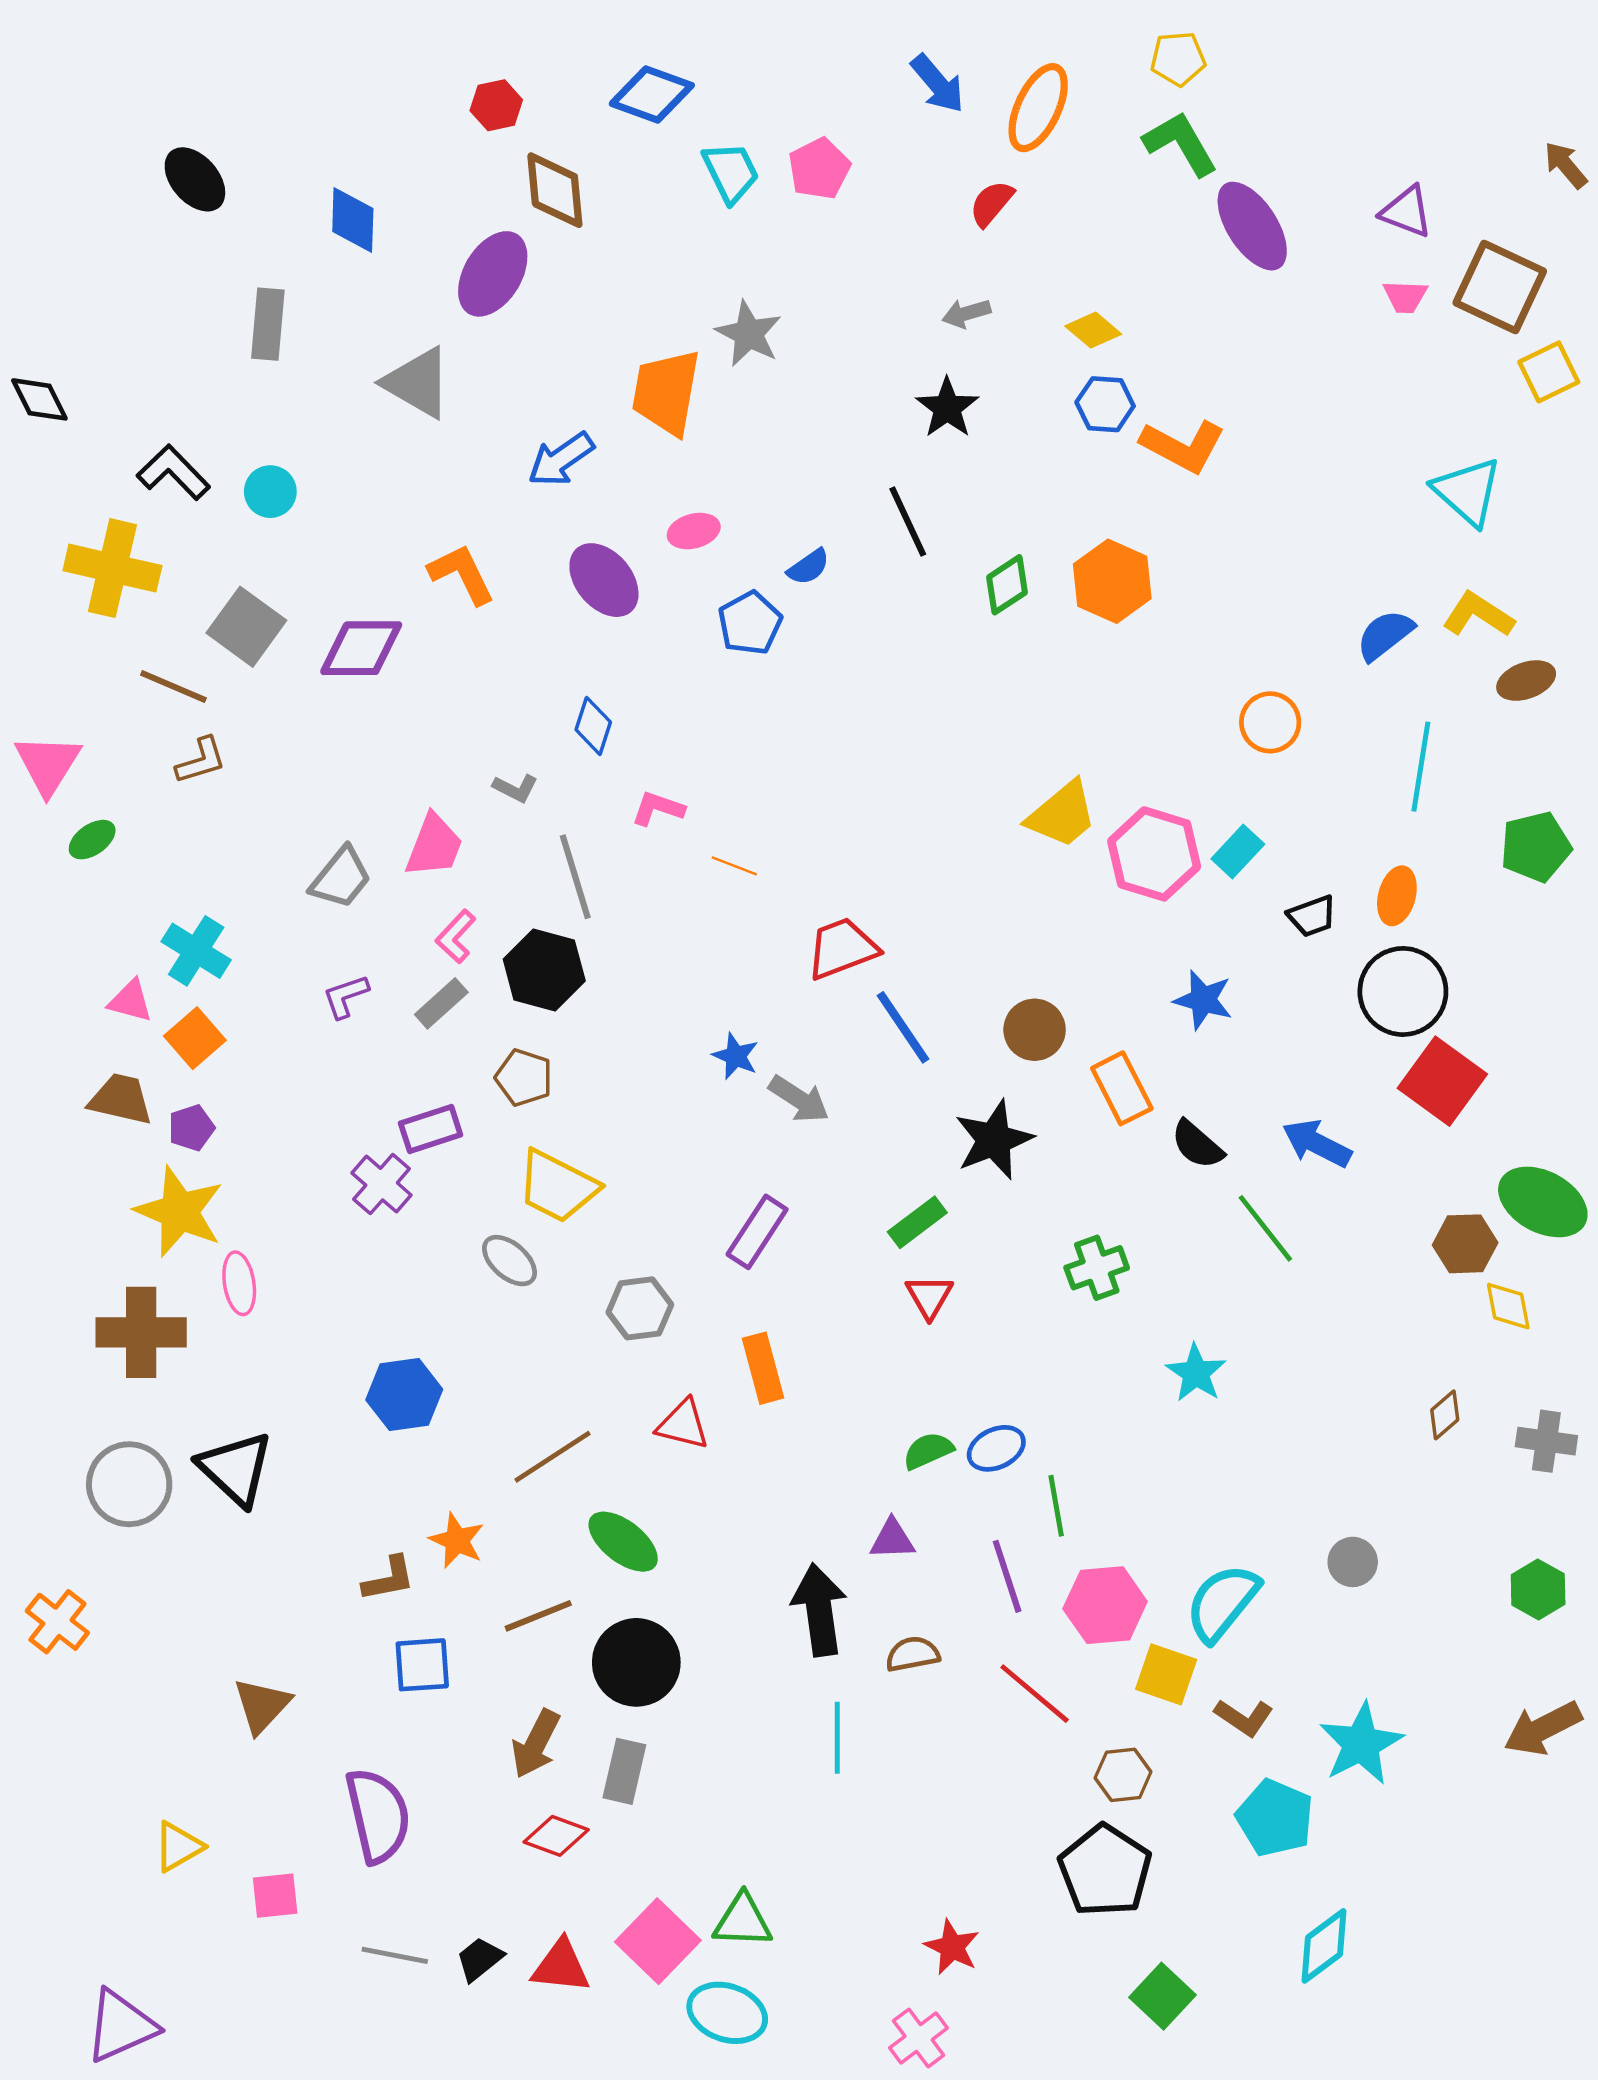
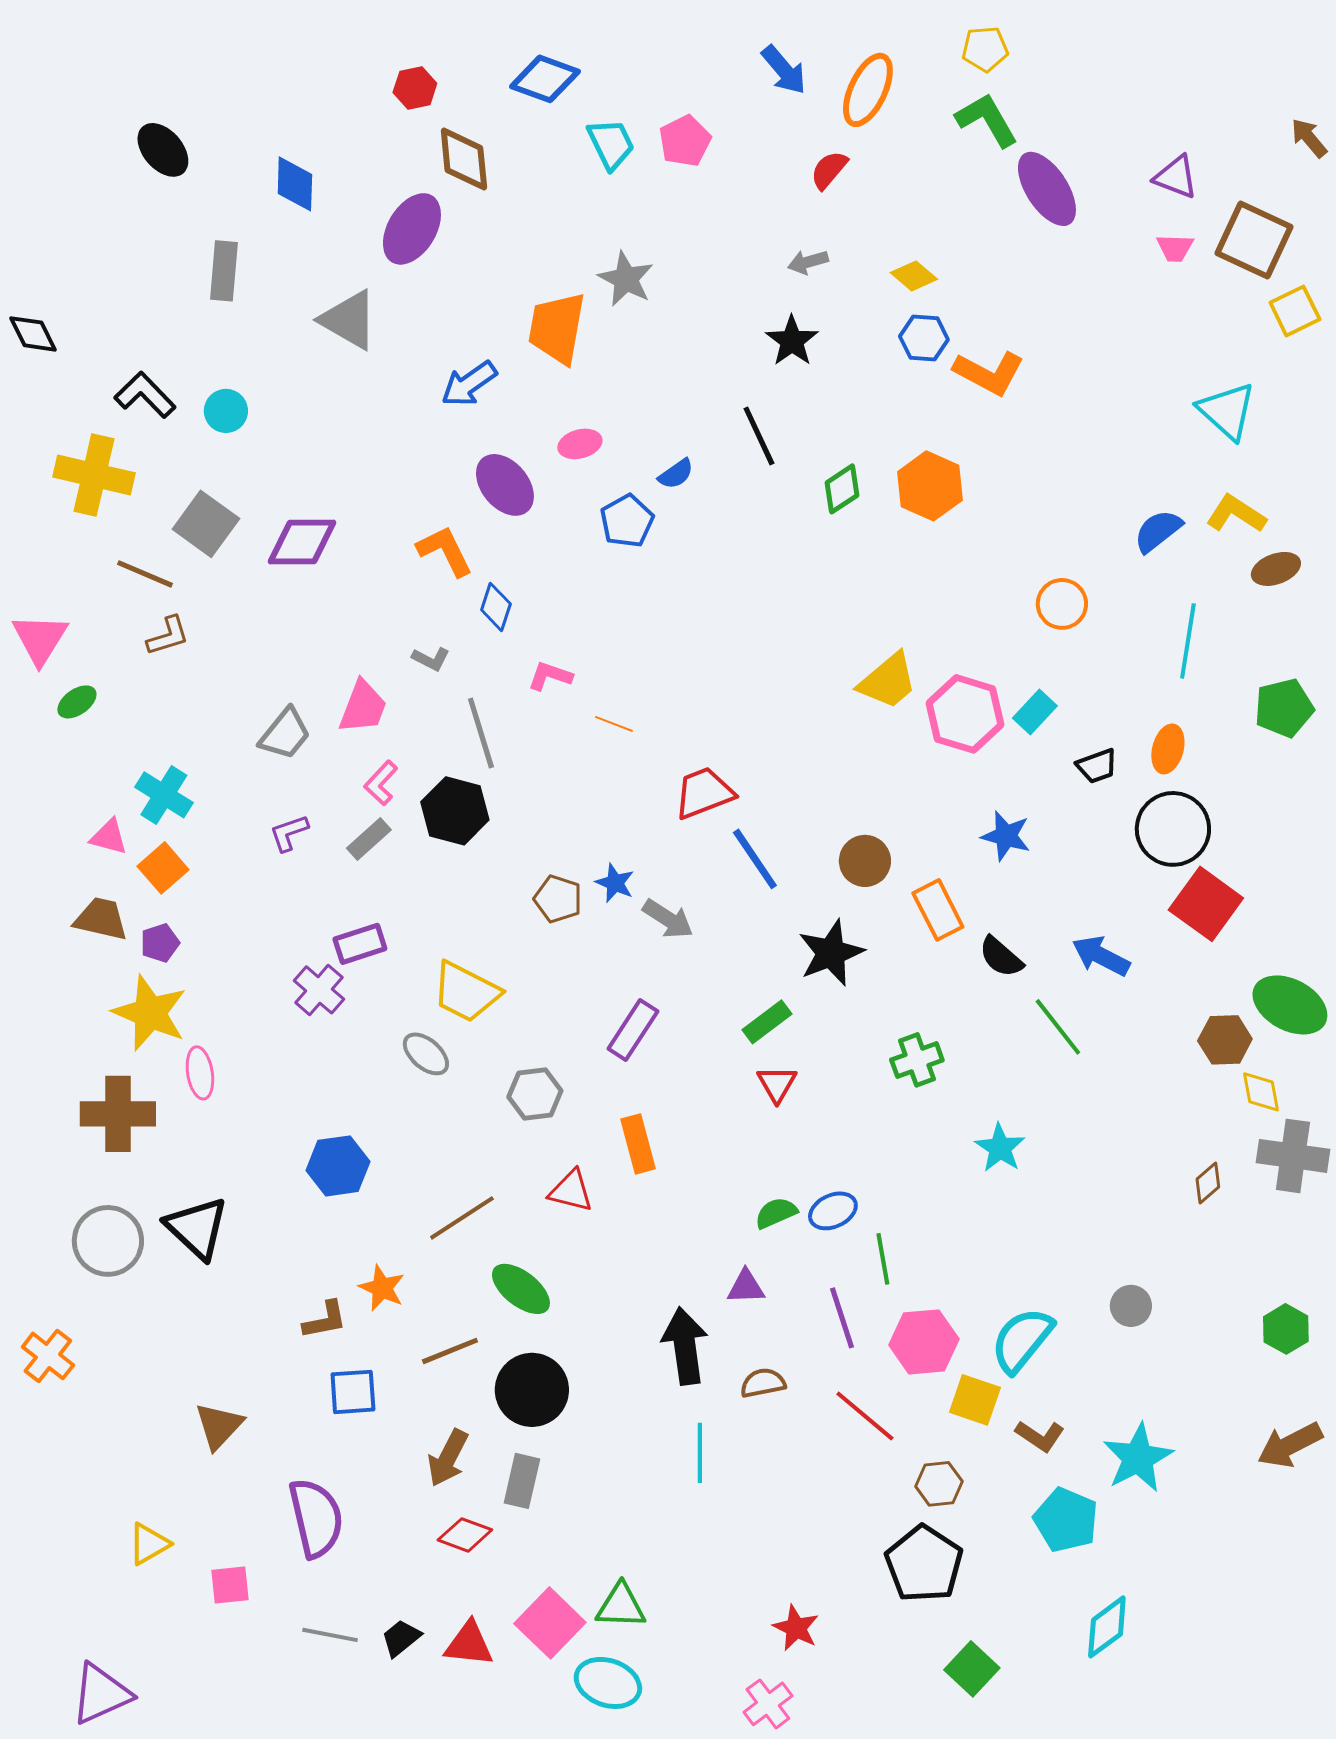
orange L-shape: (462, 574) -> (445, 551), moved
brown pentagon: (524, 1078) -> (558, 899), moved
gray cross: (1546, 1441) -> (1293, 1156), moved, size x1.4

